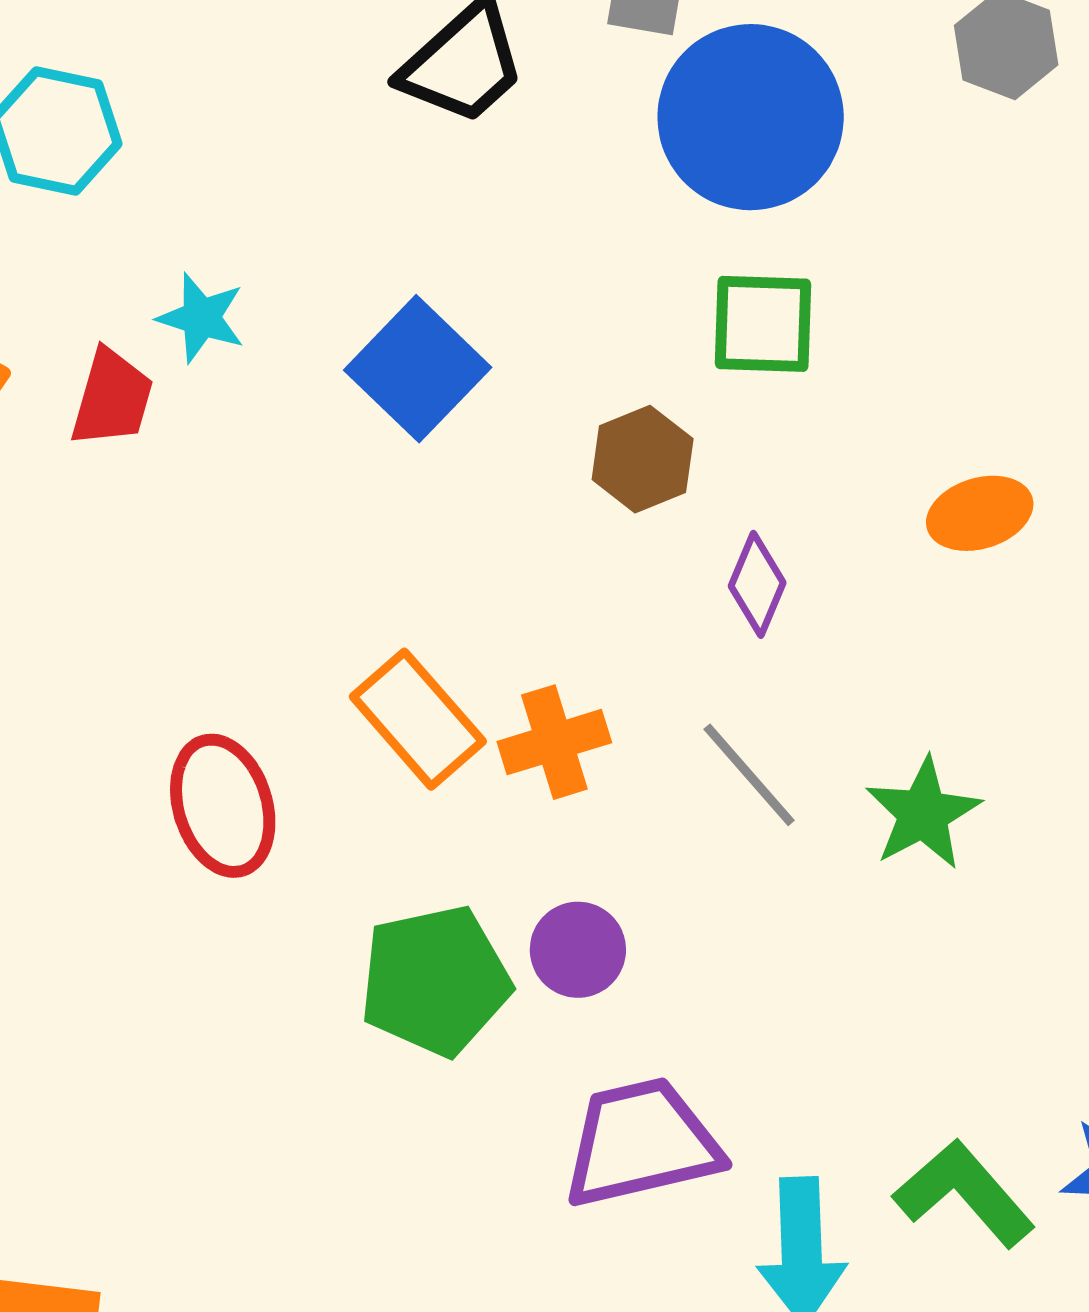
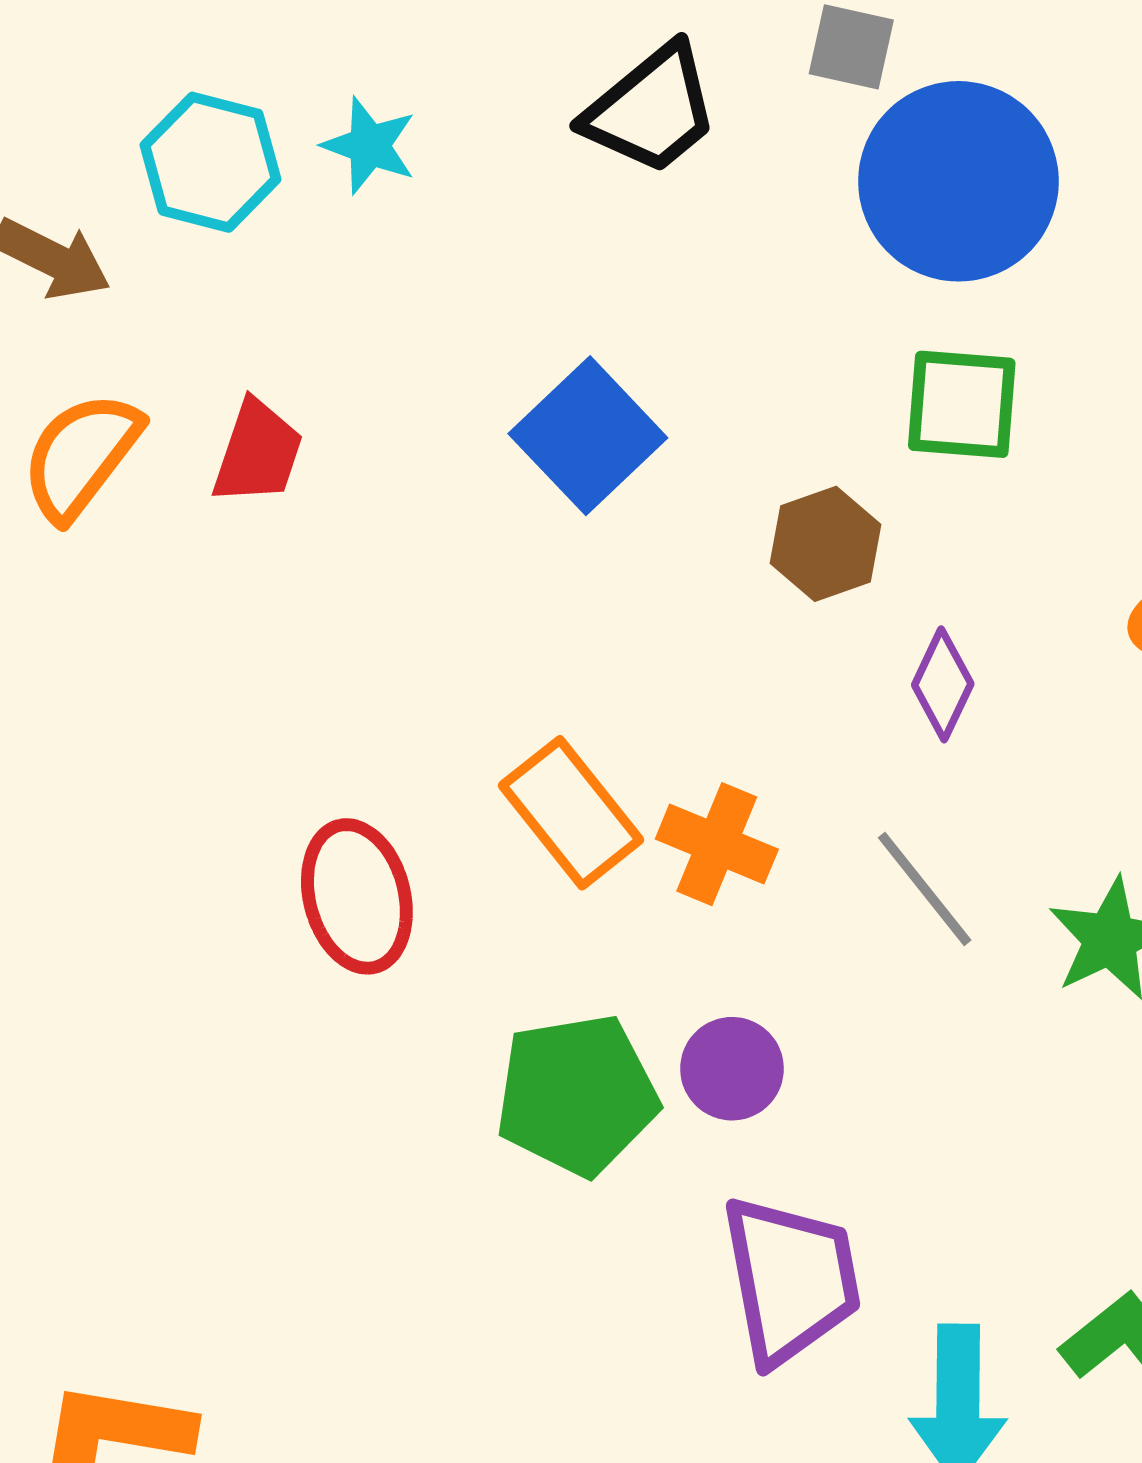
cyan star: (201, 318) -> (369, 146), moved
orange cross: (554, 742) -> (717, 844), turned 37
purple trapezoid: (641, 1143) -> (791, 1280), turned 90

